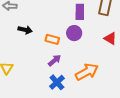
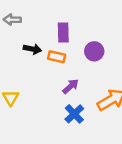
purple rectangle: (80, 12) -> (63, 33), moved
orange rectangle: (52, 39) -> (57, 57), moved

